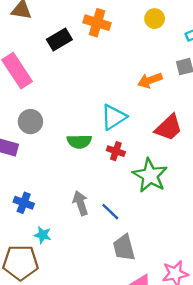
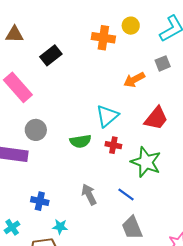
orange cross: (97, 23) -> (103, 38), moved
blue line: (110, 212) -> (126, 194), moved

